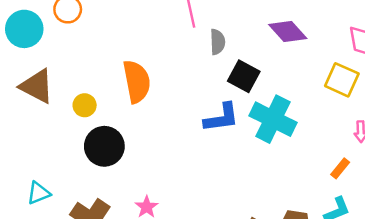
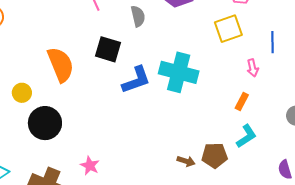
gray semicircle: (217, 42) -> (138, 16), moved
black square: (244, 76) -> (108, 49), moved
yellow square: (342, 80) -> (228, 29), turned -32

